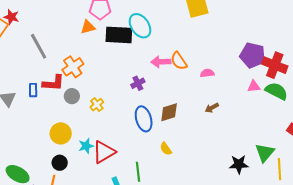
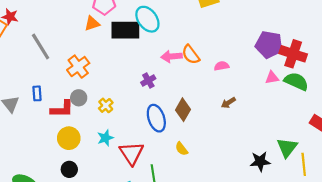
red L-shape: (53, 83) -> (62, 109), moved
brown diamond: (169, 112) -> (183, 110), turned -40
cyan star: (86, 146) -> (105, 138), moved
red triangle: (104, 152) -> (132, 153), moved, turned -30

